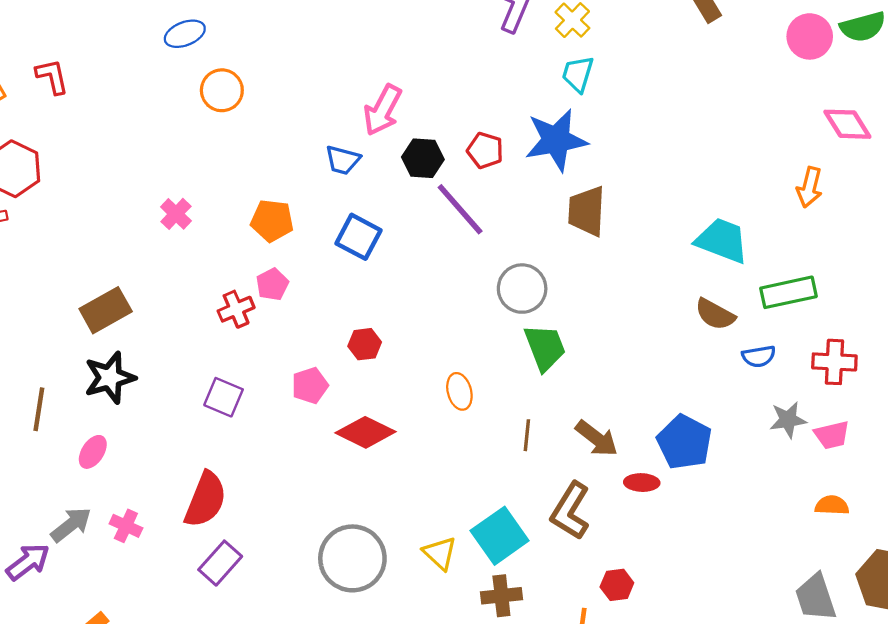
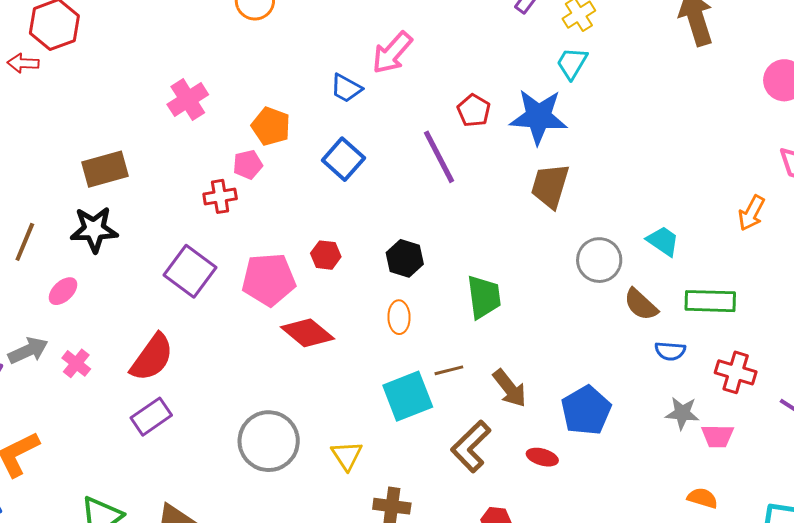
black hexagon: (423, 158) -> (405, 258), moved
pink cross: (176, 214) -> (188, 100), size x1.4
cyan trapezoid: (722, 241) -> (663, 241), size x0.7
pink pentagon: (272, 284) -> (248, 165), moved
gray circle: (522, 289) -> (599, 260), moved
pink pentagon: (310, 385) -> (269, 280), size x1.6
purple square: (224, 397) -> (190, 271), size x1.4
brown line: (527, 435) -> (449, 370), turned 56
red ellipse: (642, 483) -> (542, 457), moved
cyan square: (500, 536) -> (408, 396), moved

